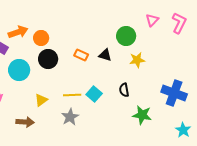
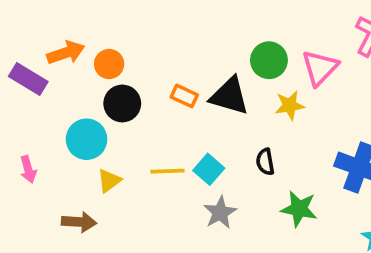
pink triangle: (152, 20) -> (320, 68), moved, size x1.5
black triangle: (105, 55) -> (229, 96), size x1.6
cyan circle: (19, 70) -> (87, 139), moved
gray star: (70, 117) -> (220, 213), moved

